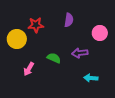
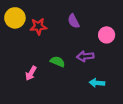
purple semicircle: (69, 20) -> (74, 21), turned 144
yellow circle: (17, 39) -> (15, 18), moved

